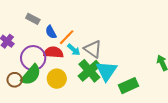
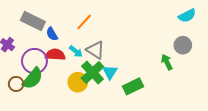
gray rectangle: (33, 19) -> (33, 21), size x1.6
orange line: (67, 37) -> (84, 22), moved
cyan triangle: (106, 71) -> (110, 72), size x0.7
yellow circle: (57, 79) -> (78, 82), moved

